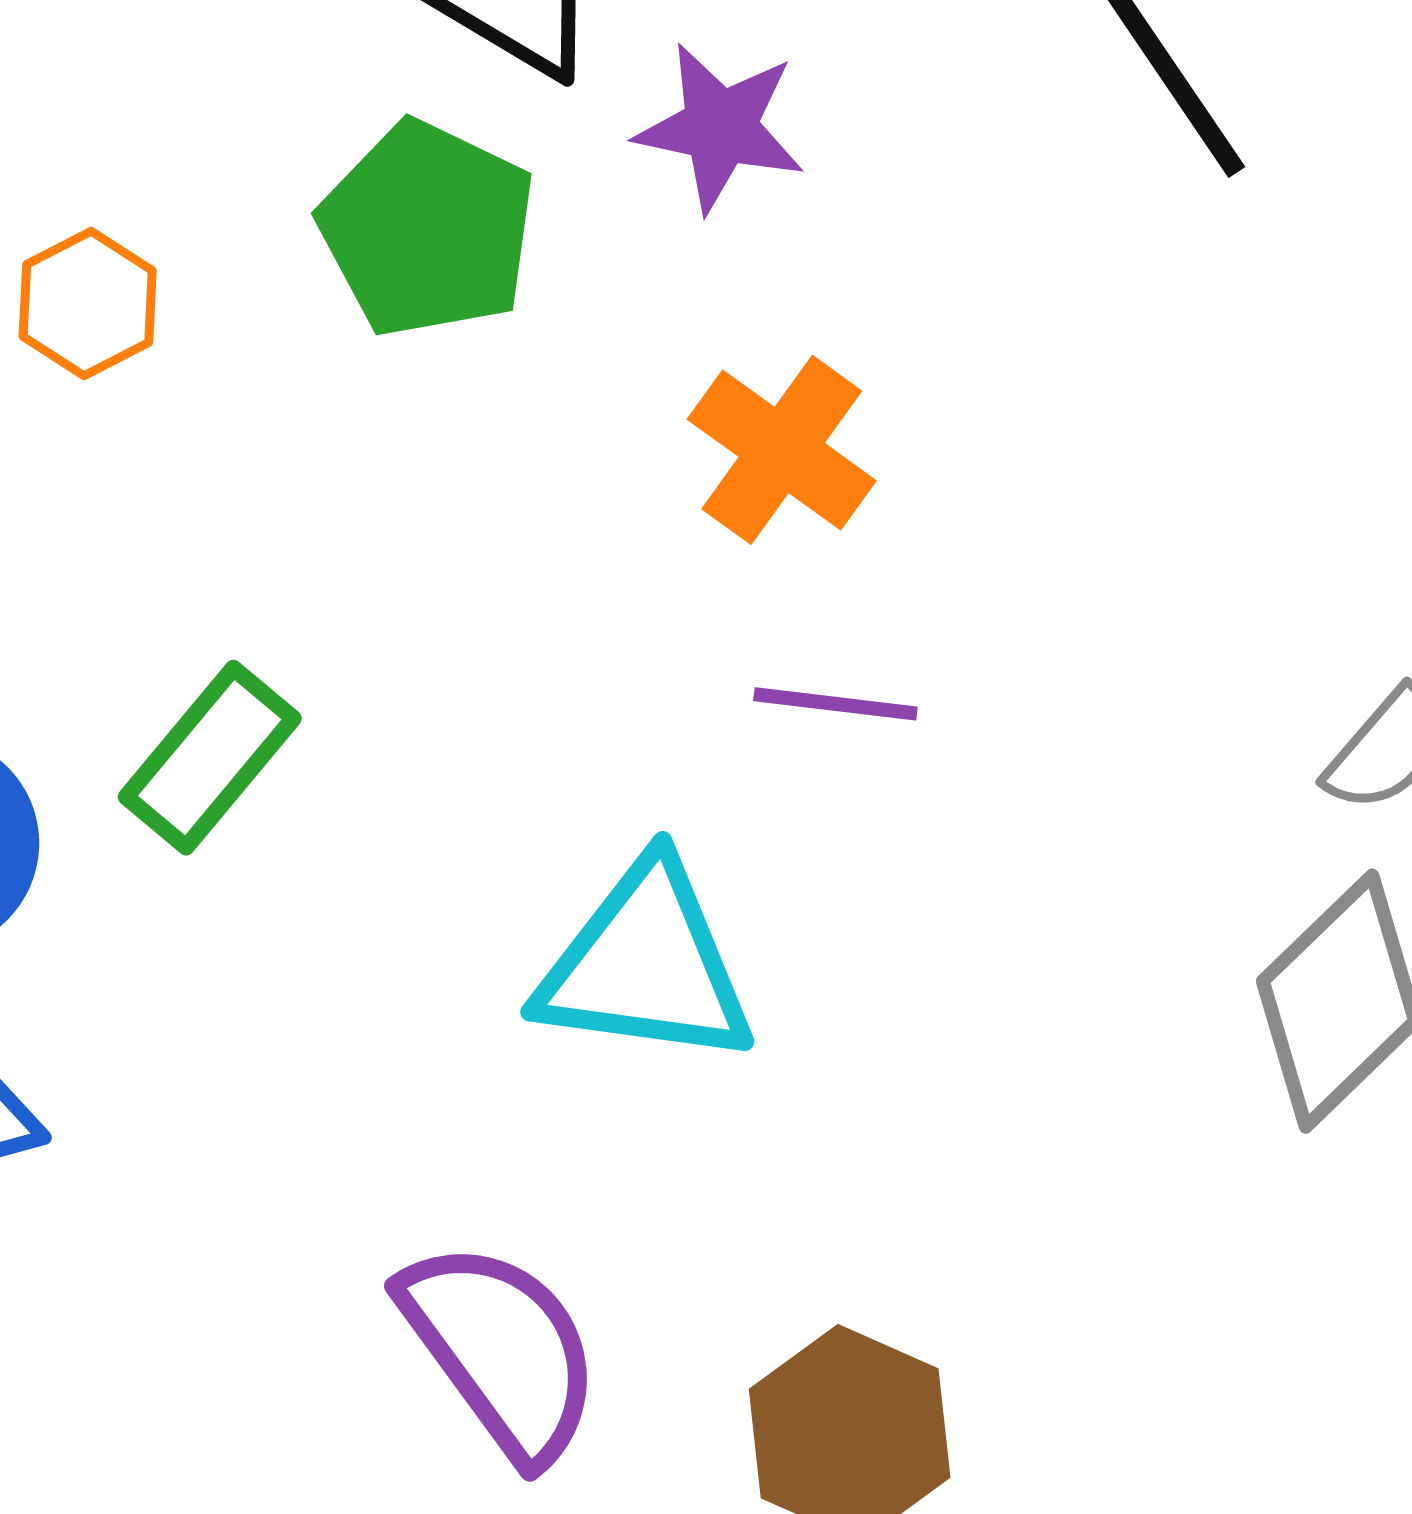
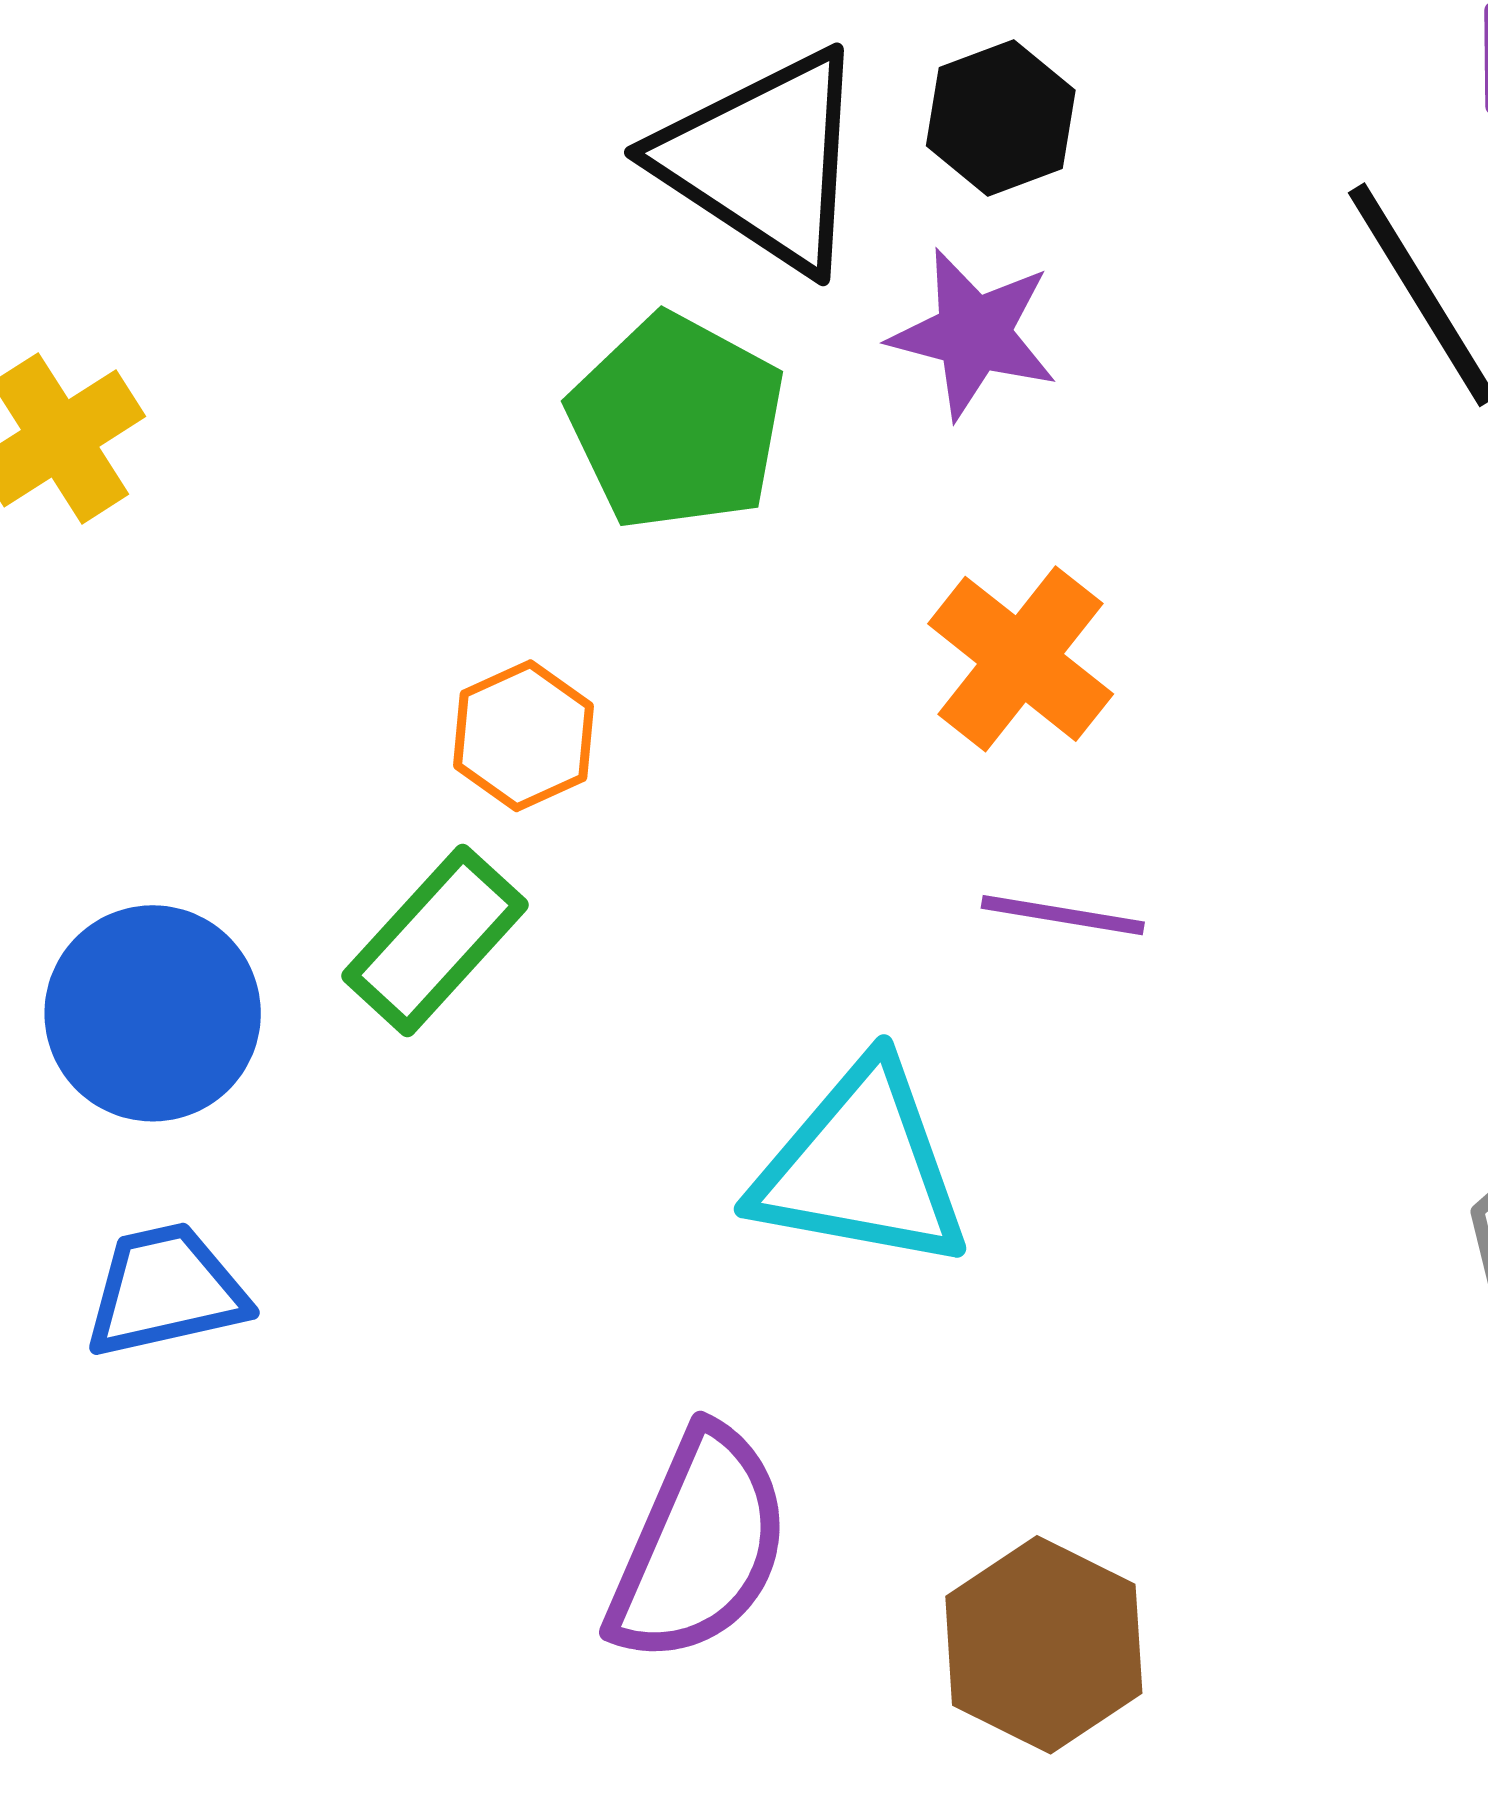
orange hexagon: (88, 303) -> (523, 736), moved
purple semicircle: (501, 1350) -> (699, 1546), turned 57

